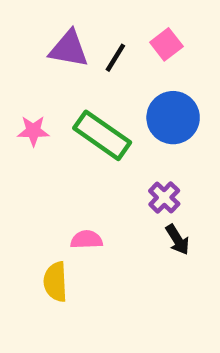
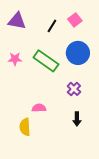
purple triangle: (69, 49) -> (17, 21), moved
black arrow: (177, 240) -> (77, 119), moved, turned 32

